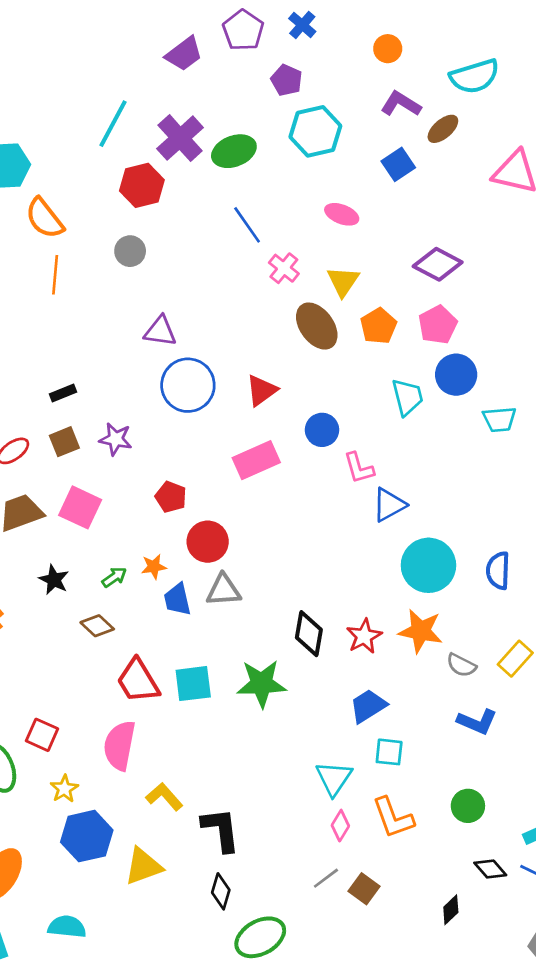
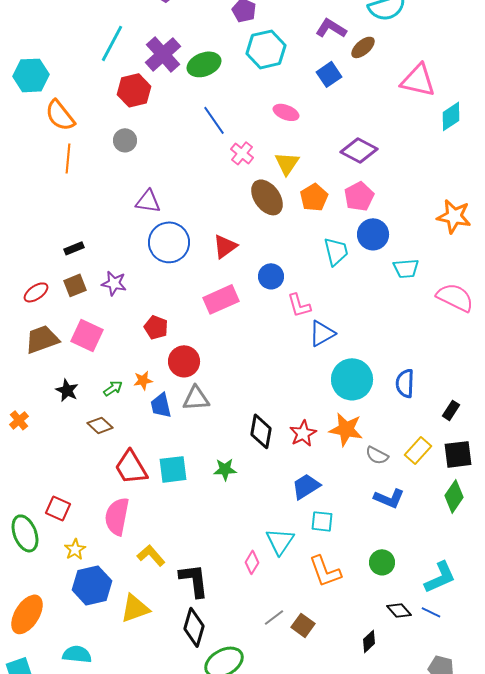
green star: (262, 684) -> (225, 469), size x0.6
pink diamond: (340, 826) -> (252, 562), moved
black diamond: (221, 891) -> (194, 627), size x1.4

